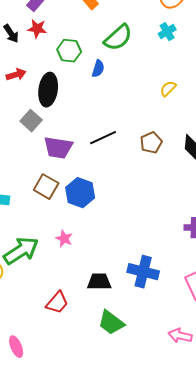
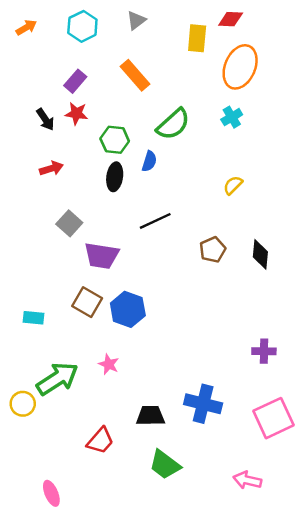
black ellipse: (48, 90) -> (115, 177), moved, size x0.7
black line: (103, 138) -> (155, 221), moved

